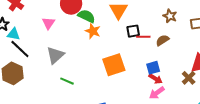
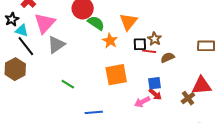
brown star: (170, 16) -> (155, 39), moved
pink triangle: (48, 23) -> (45, 23), moved, size x1.6
orange star: (93, 31) -> (110, 41), moved
gray triangle: (55, 55) -> (56, 45), moved
pink arrow: (157, 93) -> (142, 102), moved

